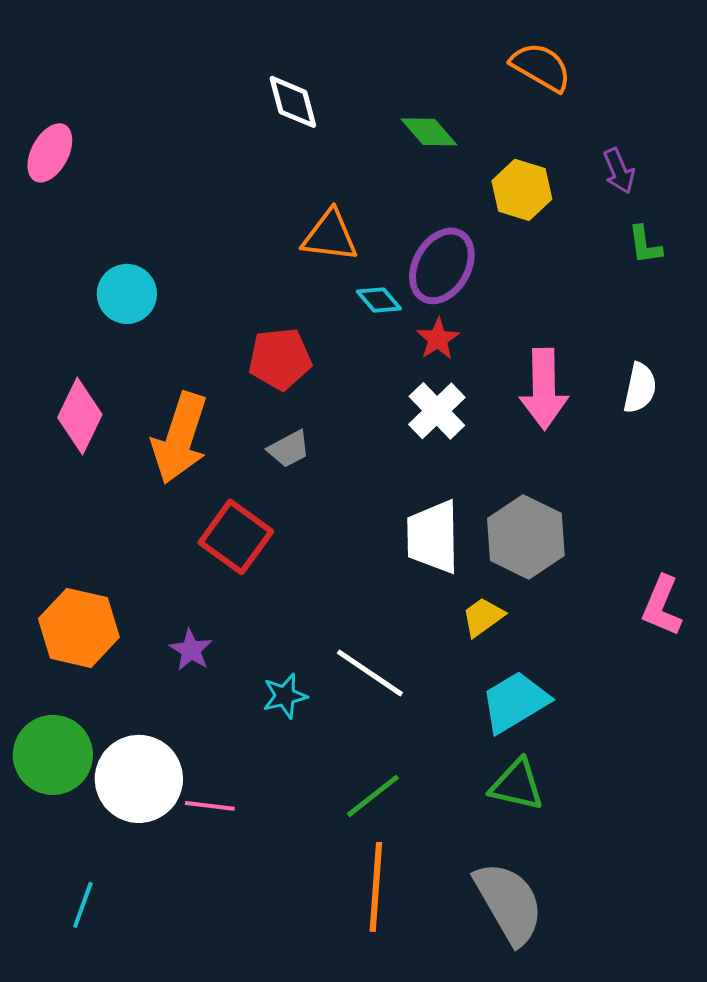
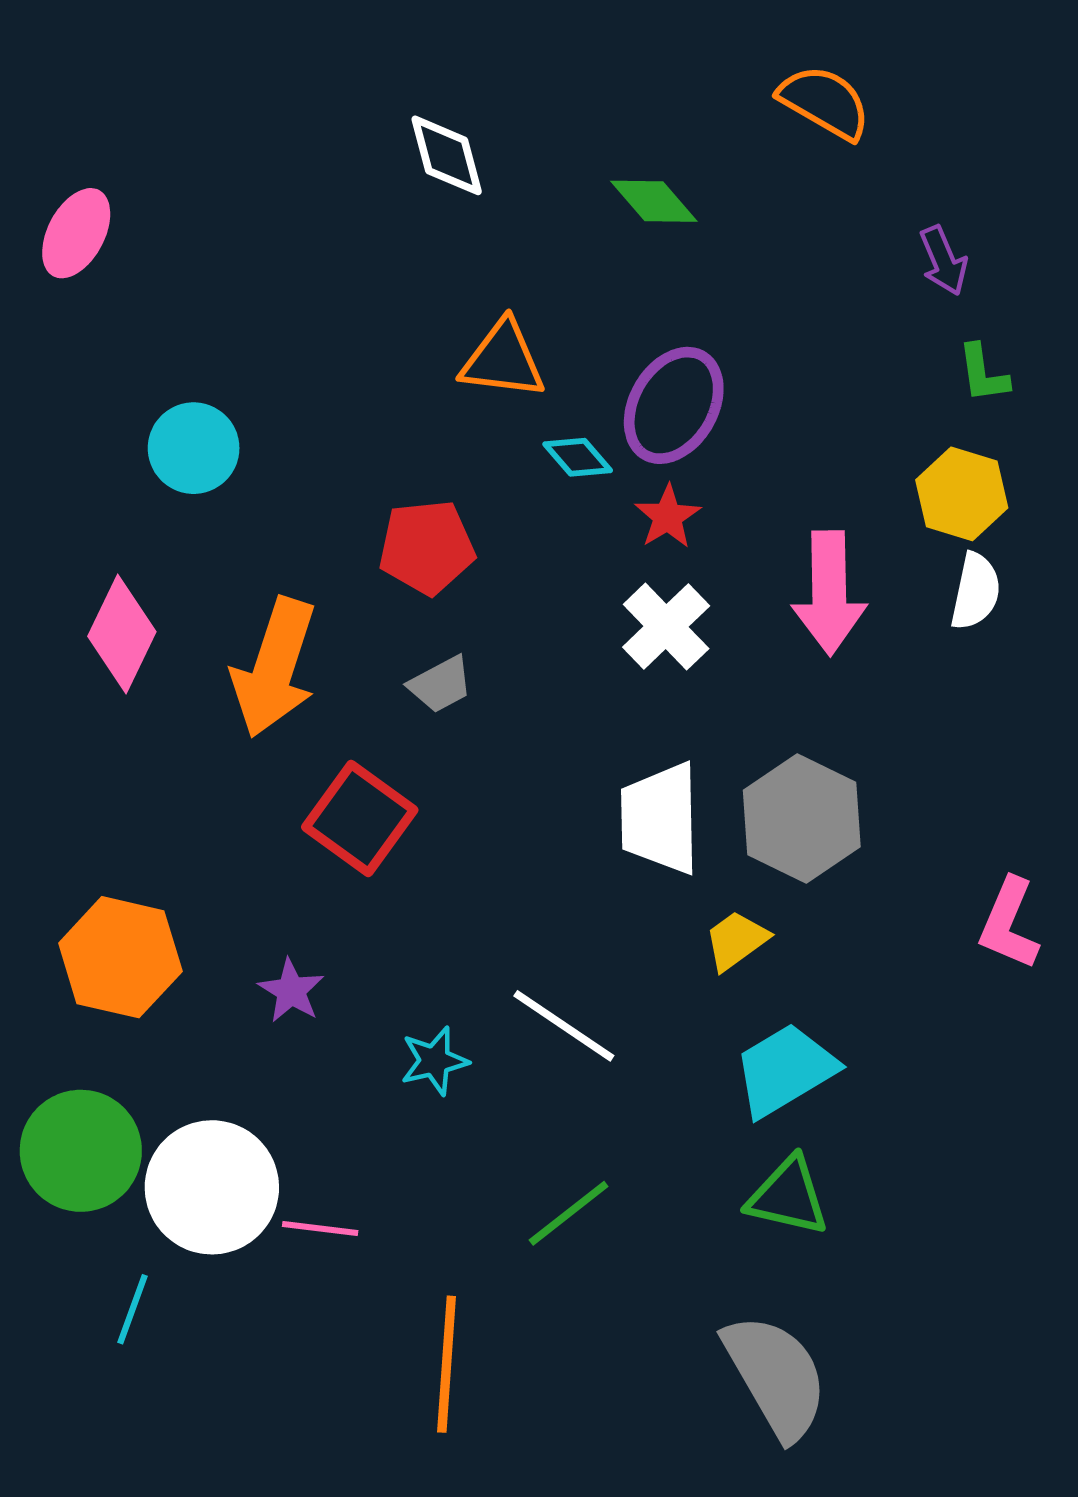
yellow hexagon: (522, 190) -> (962, 494), moved
orange line: (376, 887) -> (447, 1364), moved
cyan line: (83, 905) -> (133, 1309), moved

